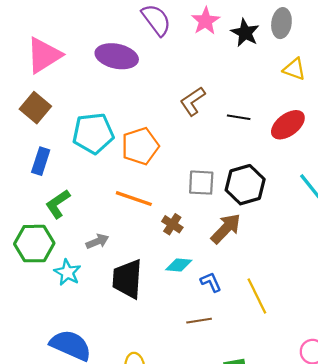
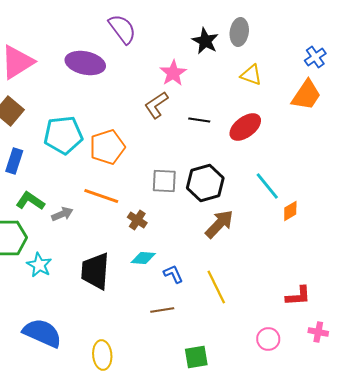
pink star: (205, 21) -> (173, 73), moved
green L-shape: (58, 204) -> (30, 201), turned 68
brown arrow: (226, 229) -> (219, 224), moved
gray arrow: (97, 241) -> (62, 214), moved

